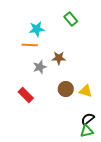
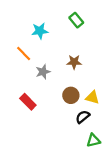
orange line: (30, 45) -> (24, 53), moved, turned 42
brown star: (59, 58) -> (74, 62), moved
black semicircle: (88, 119) -> (83, 117), moved

